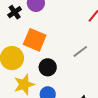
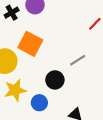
black circle: (48, 67) -> (55, 80), moved

